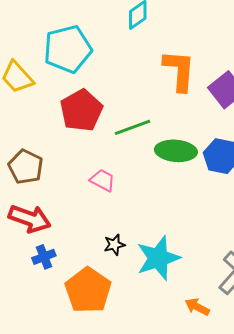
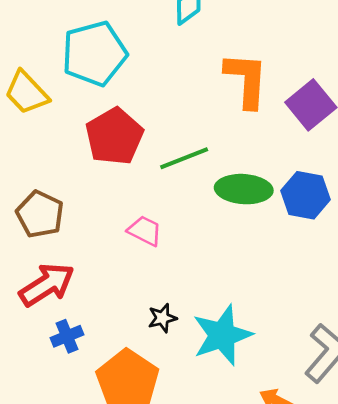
red arrow: (30, 219) -> (47, 285), turned -51

